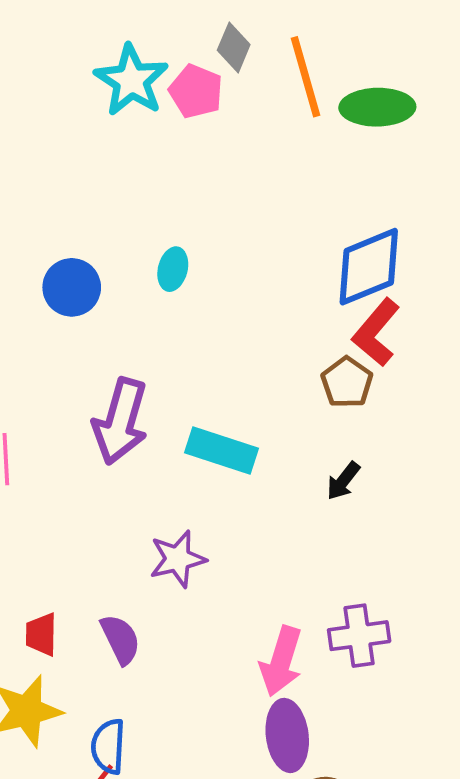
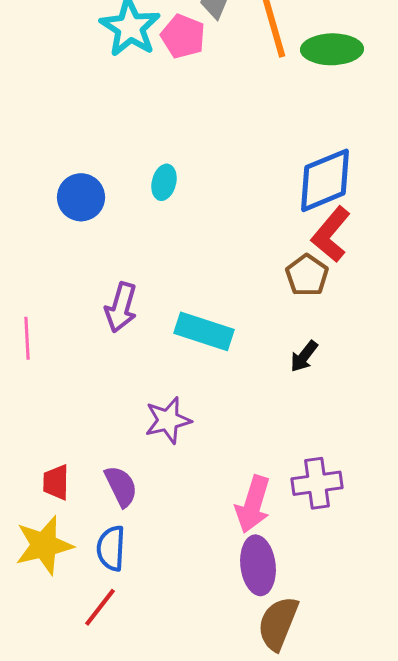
purple arrow: (120, 421) -> (121, 307), size x0.7
blue semicircle: (108, 746) -> (111, 548), moved

